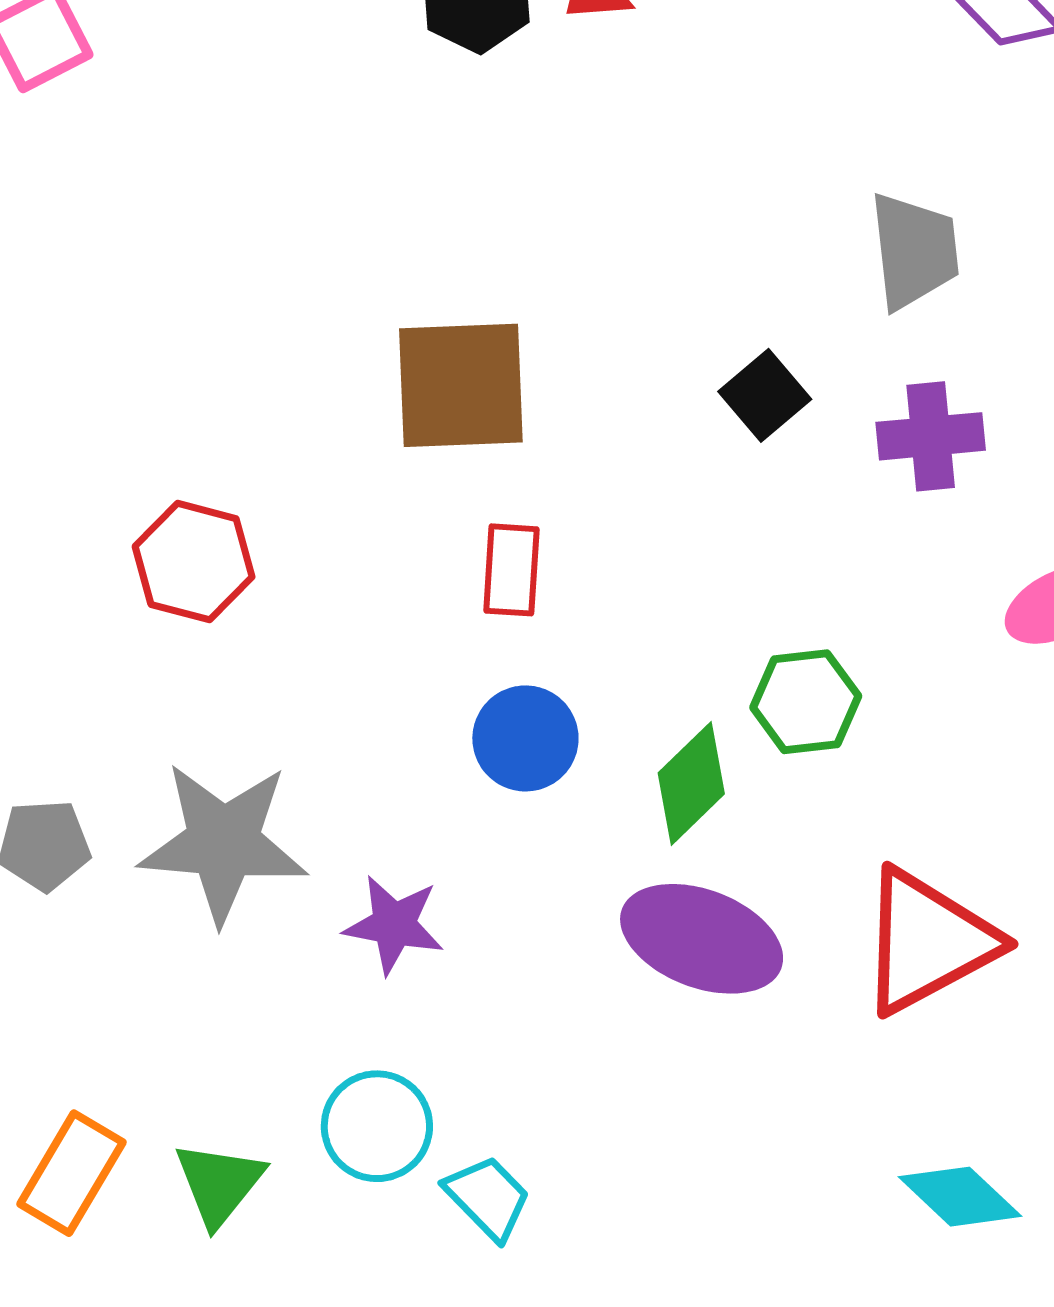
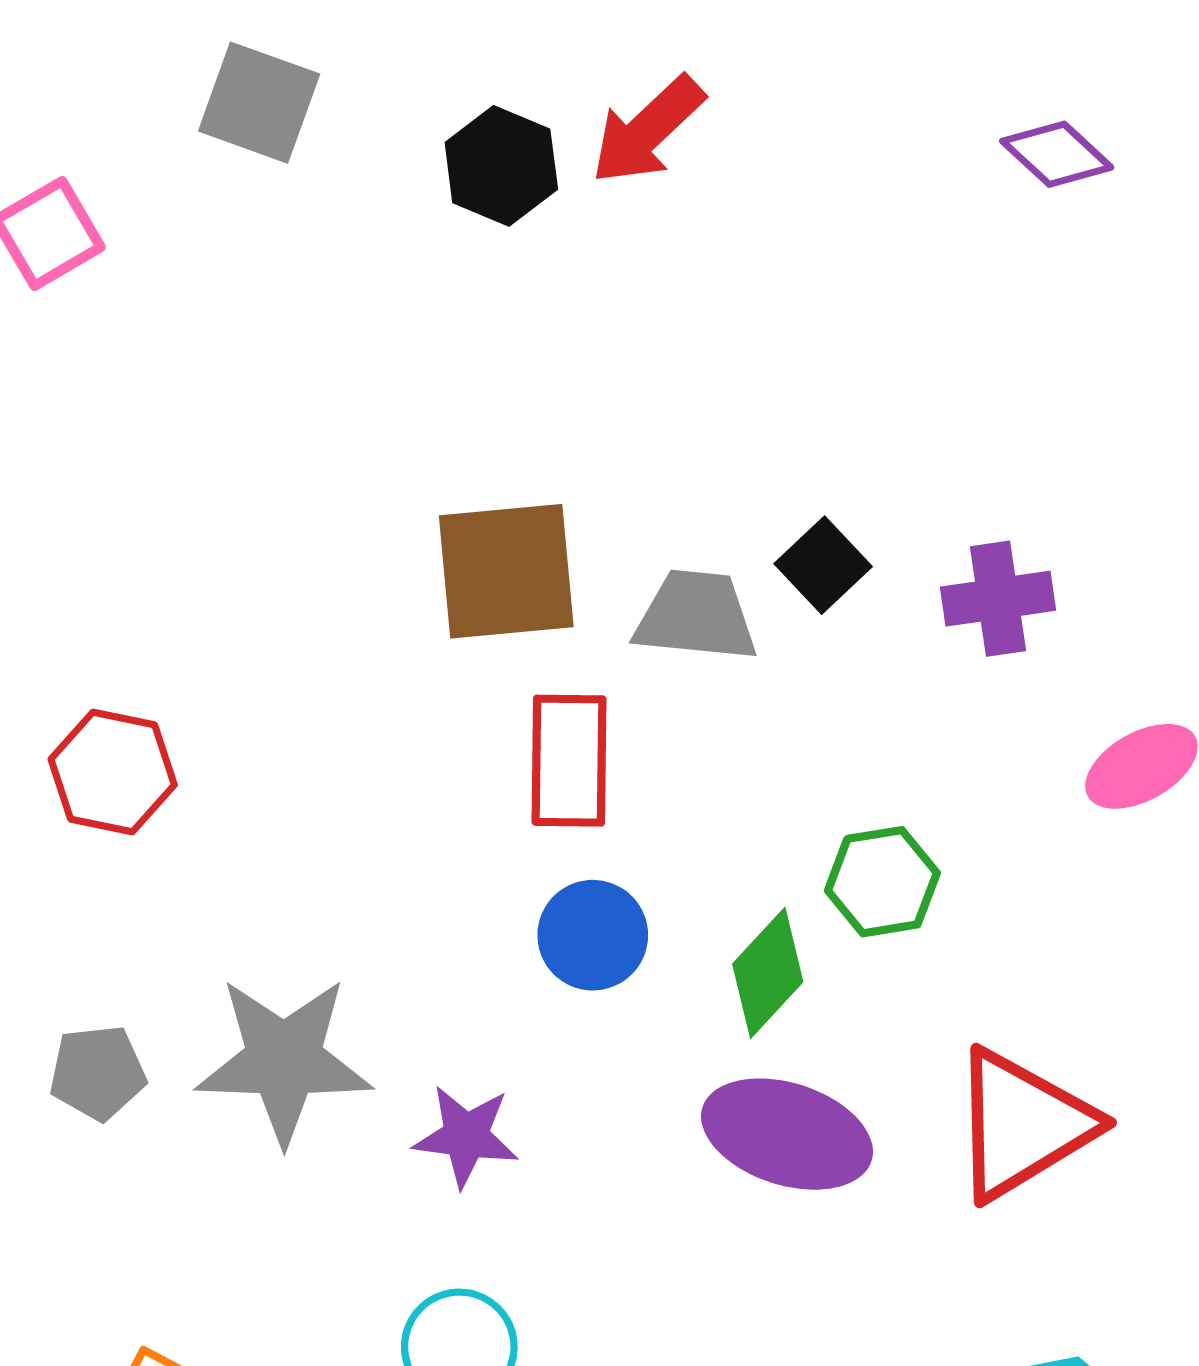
gray trapezoid: (914, 251) -> (696, 616), moved, turned -75
red hexagon: (194, 562) -> (113, 772), moved
red rectangle: (511, 570) -> (569, 761), size x1.4

